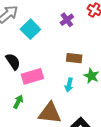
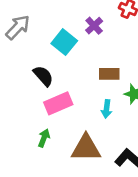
cyan square: (30, 29) -> (64, 42), moved
black semicircle: (13, 61) -> (43, 76), moved

